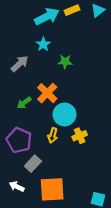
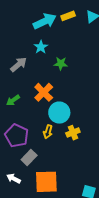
green arrow: (24, 103) -> (13, 100), moved

